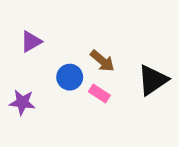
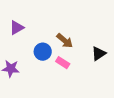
black triangle: (153, 80) -> (99, 54), size x0.7

